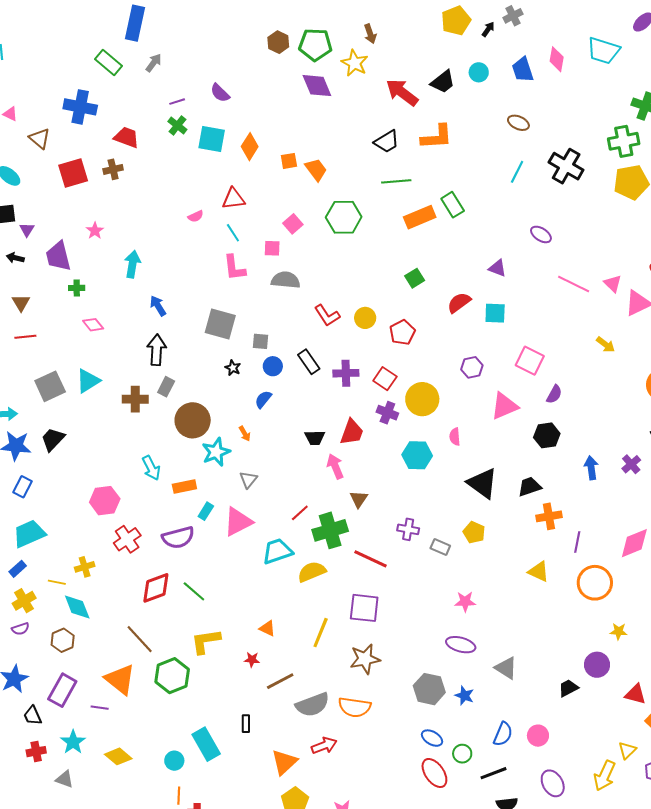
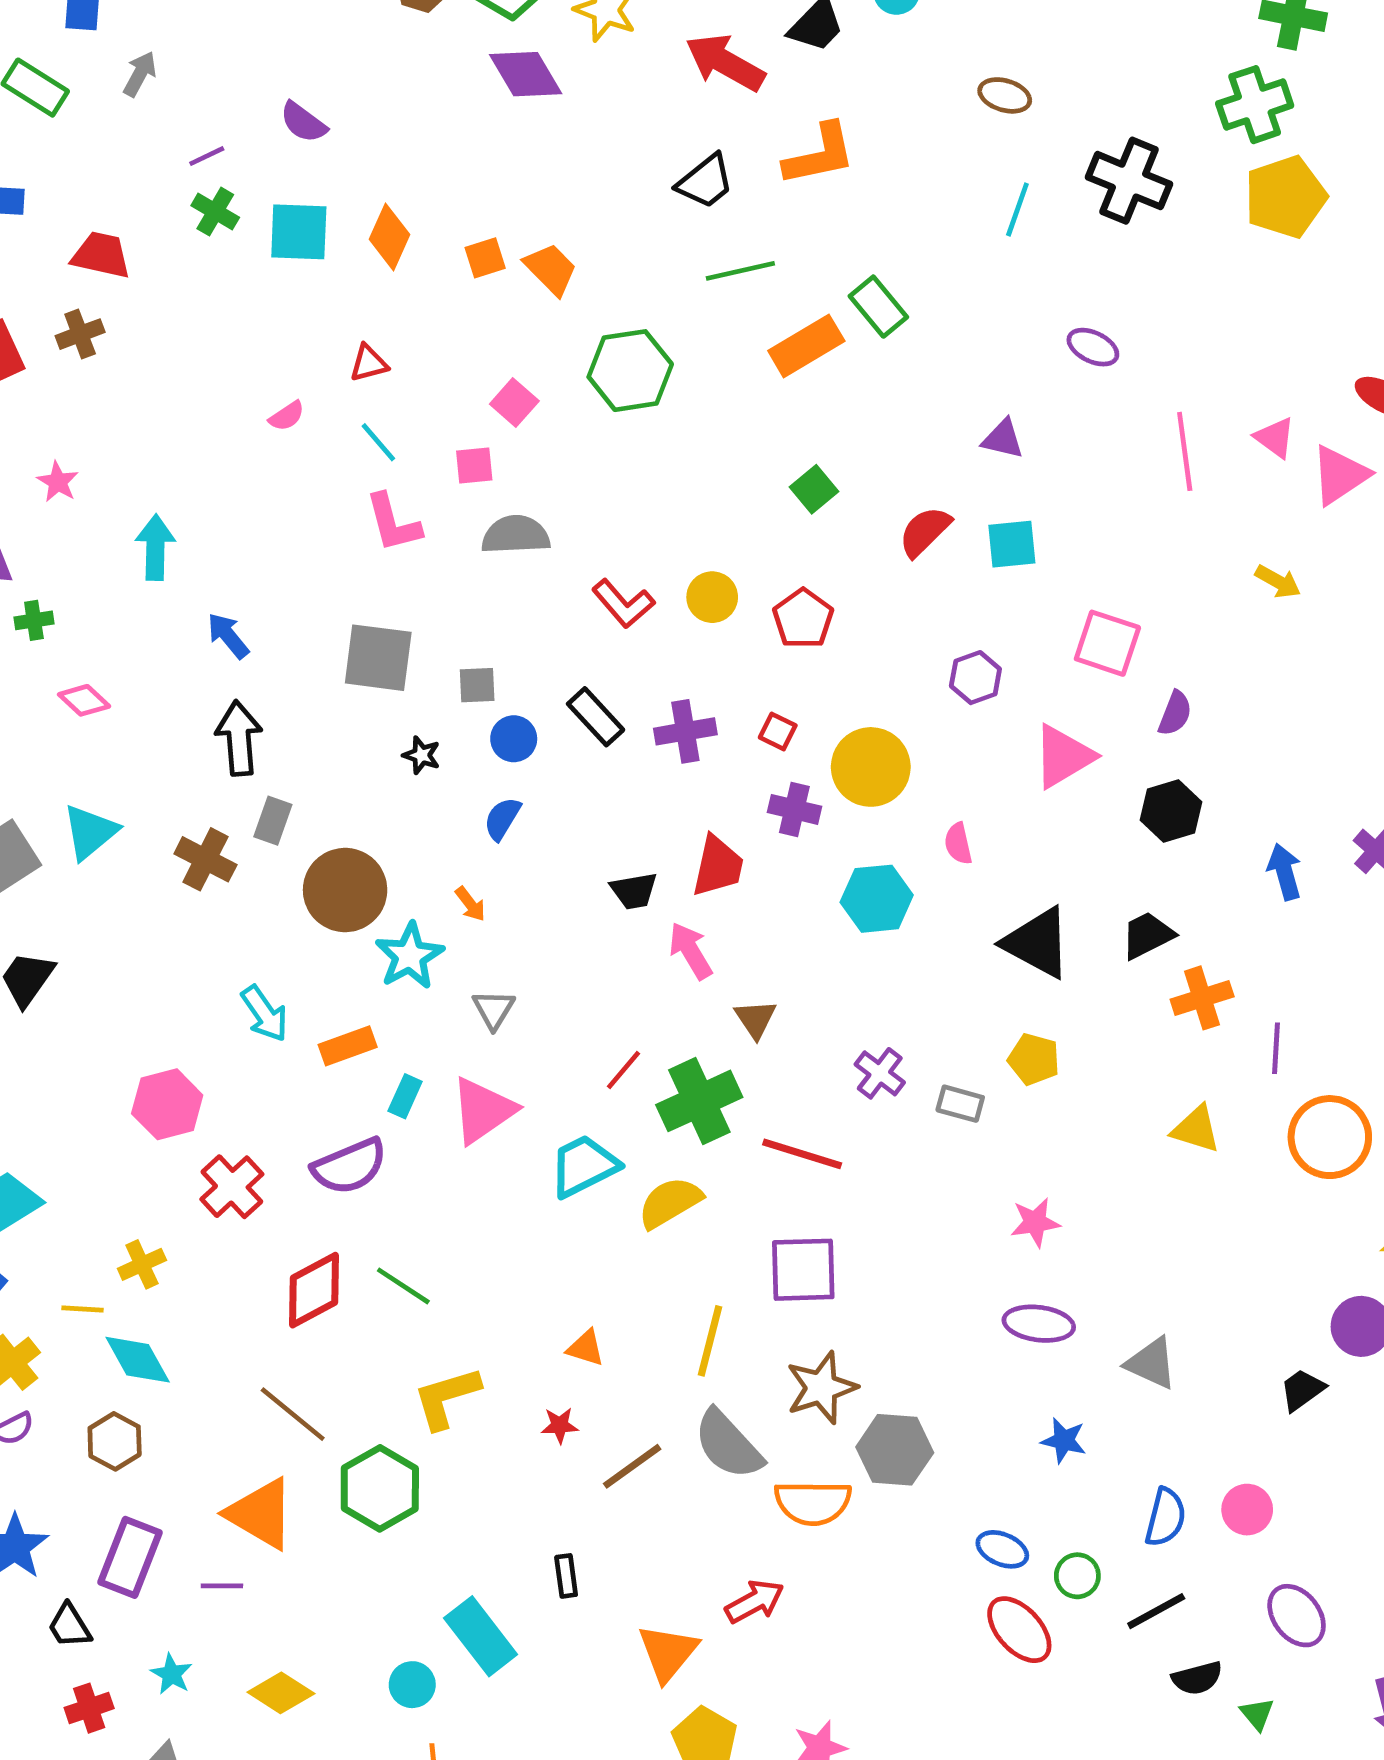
red triangle: (233, 199) -> (369, 363), size x0.7
pink line: (574, 284) -> (1185, 451), turned 64
red square: (385, 379) -> (778, 731), size x0.7
brown cross: (135, 399) -> (205, 859), turned 35
purple cross: (408, 529) -> (880, 1073), turned 35
gray hexagon: (429, 689) -> (895, 1450), moved
gray semicircle: (313, 705) -> (728, 1445), moved, turned 76
cyan star: (73, 742) -> (172, 1674), size x0.7

